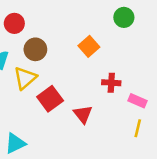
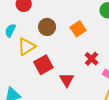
brown circle: (35, 49) -> (47, 27), moved
red cross: (111, 83) -> (91, 59), turned 32

